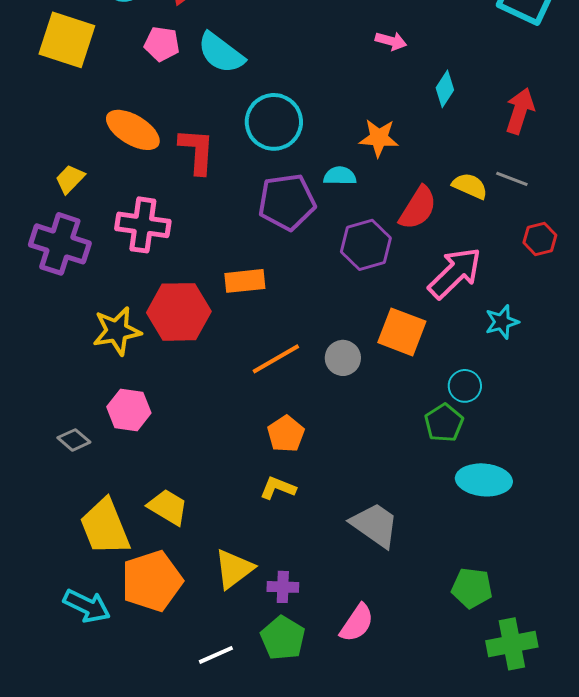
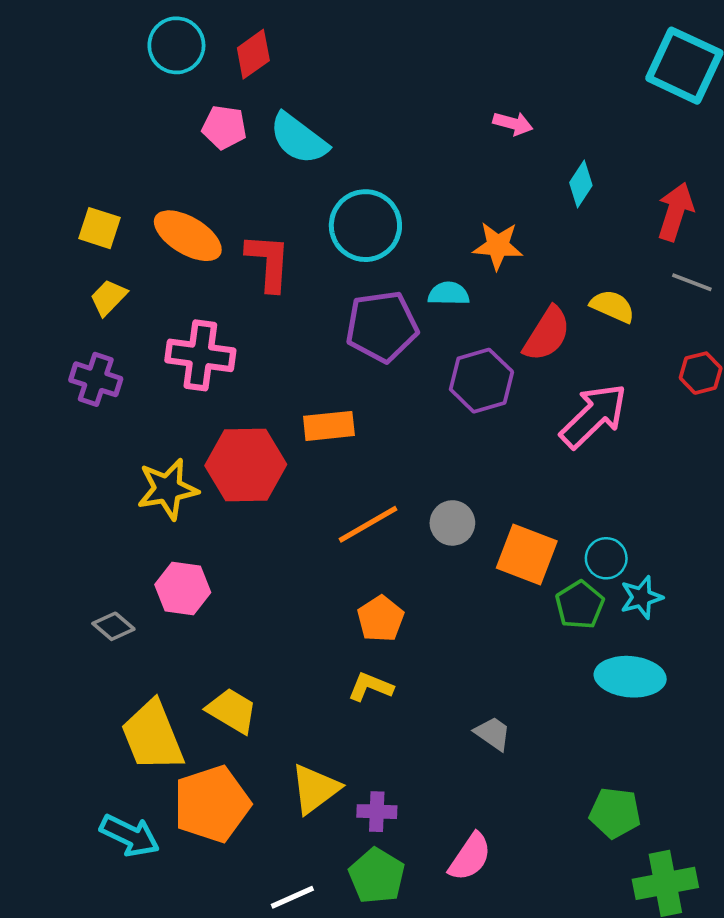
yellow square: (67, 40) -> (100, 228), moved, size x0.6
gray line: (512, 179) -> (692, 282), moved
purple cross: (60, 244) -> (96, 379), size x0.7
cyan star: (502, 322) -> (641, 597), moved
orange square: (402, 332) -> (527, 554), moved
gray trapezoid: (375, 525) -> (493, 733), size x0.6

